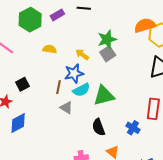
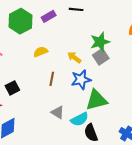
yellow semicircle: (50, 49) -> (41, 52), turned -32
blue star: (74, 73) -> (81, 80), moved
brown line: (59, 87) -> (52, 79), moved
cyan semicircle: (81, 90) -> (80, 119), moved

